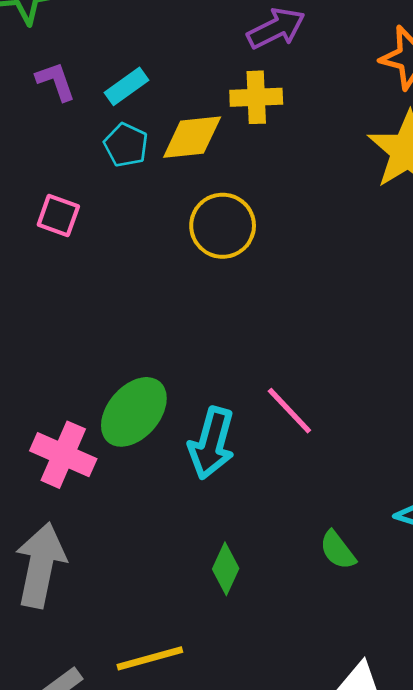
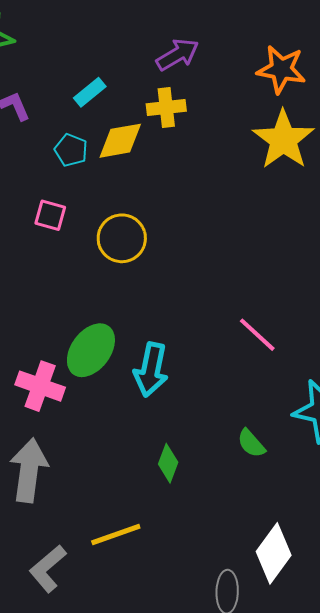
cyan rectangle: (126, 86) -> (90, 92), moved
pink square: (58, 216) -> (50, 215), moved
yellow circle: (223, 226) -> (122, 238), moved
pink line: (289, 411) -> (257, 335), moved

